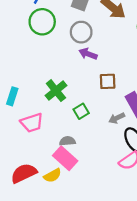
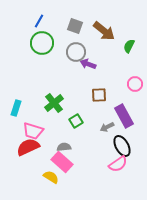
purple arrow: (88, 54) -> (88, 64), moved
pink trapezoid: (32, 123) -> (33, 131), turned 35
red semicircle: (24, 173) -> (28, 147), moved
yellow semicircle: (52, 175) -> (51, 177), turned -119

